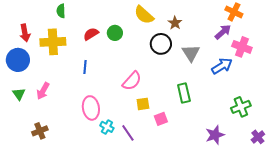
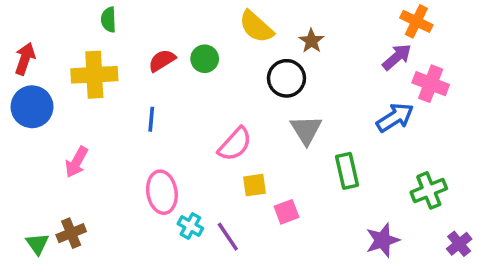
red arrow: (25, 33) -> (25, 59), moved, turned -150
gray triangle: (191, 53) -> (306, 130), moved
green rectangle: (184, 93) -> (347, 171), moved
green triangle: (19, 94) -> (37, 244), moved

